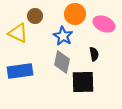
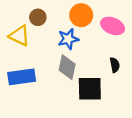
blue star: (63, 36) -> (68, 39), turned 30
black semicircle: (94, 54) -> (115, 65), moved

